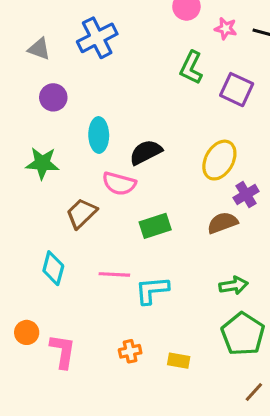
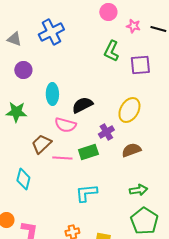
purple square: (237, 90) -> (140, 65), turned -30
purple cross: (246, 195) -> (106, 132), moved
pink line: (114, 274) -> (62, 158), moved

